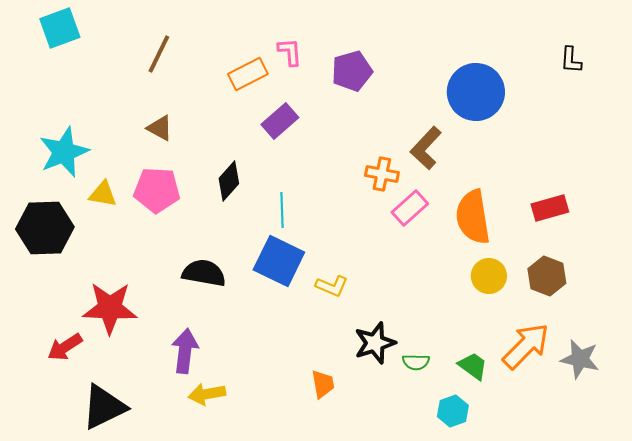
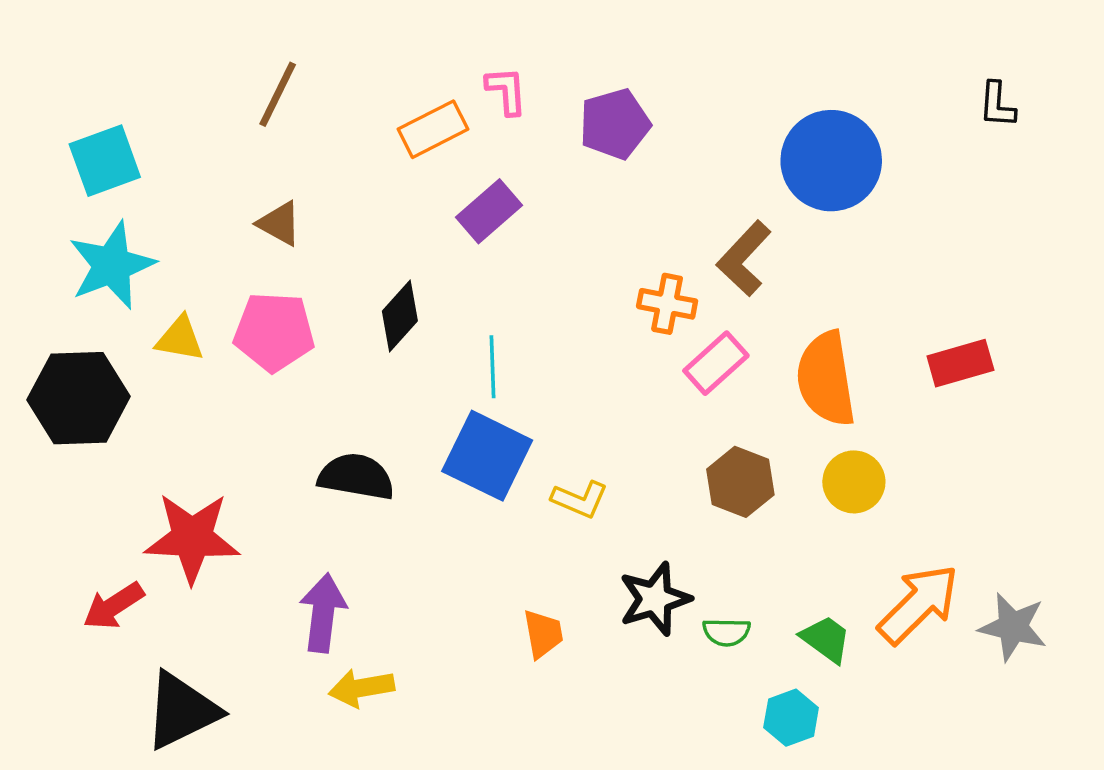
cyan square: (60, 28) -> (105, 161), moved
brown hexagon: (547, 276) -> (740, 482), moved
orange trapezoid: (323, 384) -> (543, 634), moved

